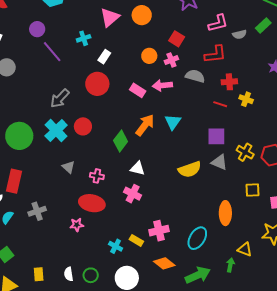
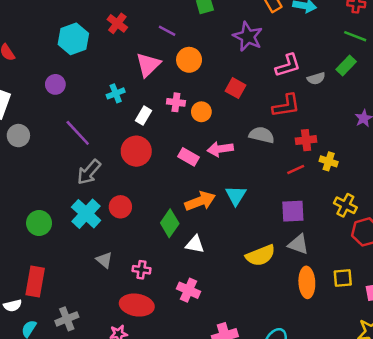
purple line: (52, 52) -> (78, 133), moved
pink cross: (171, 60) -> (176, 102), moved, turned 32
red line: (220, 104) -> (296, 169), turned -40
orange arrow: (145, 125) -> (200, 201), turned 35
green circle: (19, 136) -> (39, 223), size x0.7
yellow cross: (245, 152) -> (345, 205), moved
white triangle: (138, 168) -> (195, 244), moved
orange ellipse: (225, 213) -> (307, 282), moved

